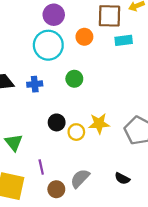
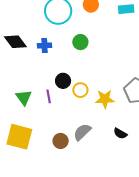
yellow star: (99, 124) -> (105, 99), moved
purple line: (41, 167) -> (49, 96), moved

